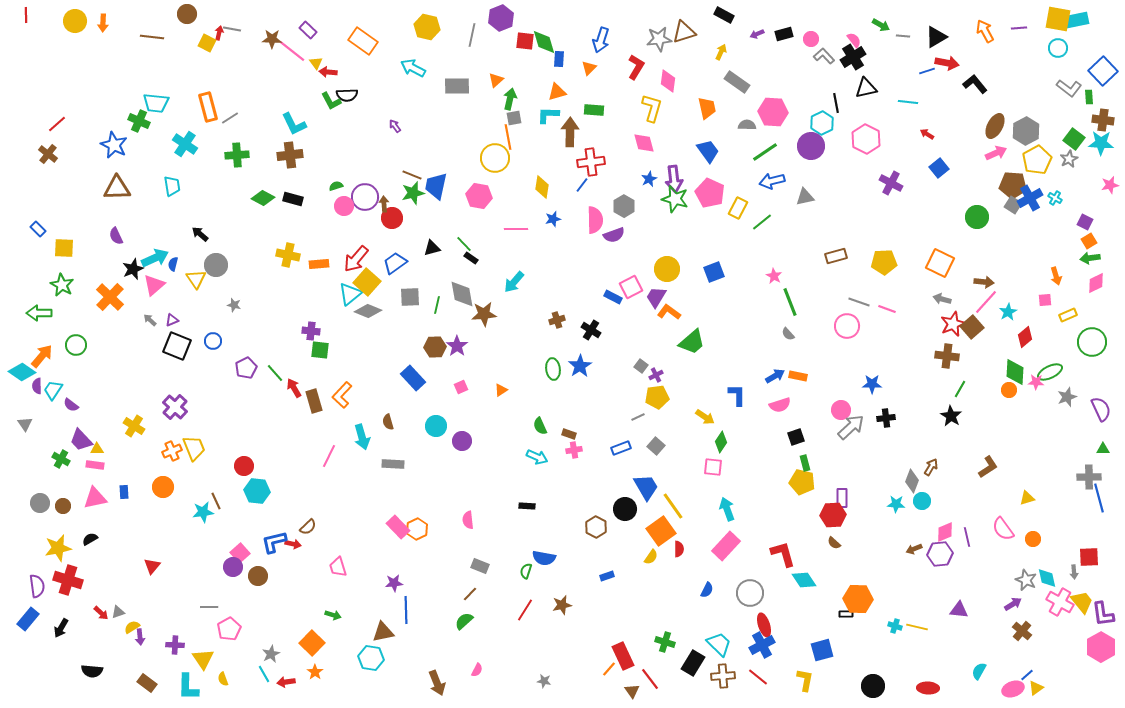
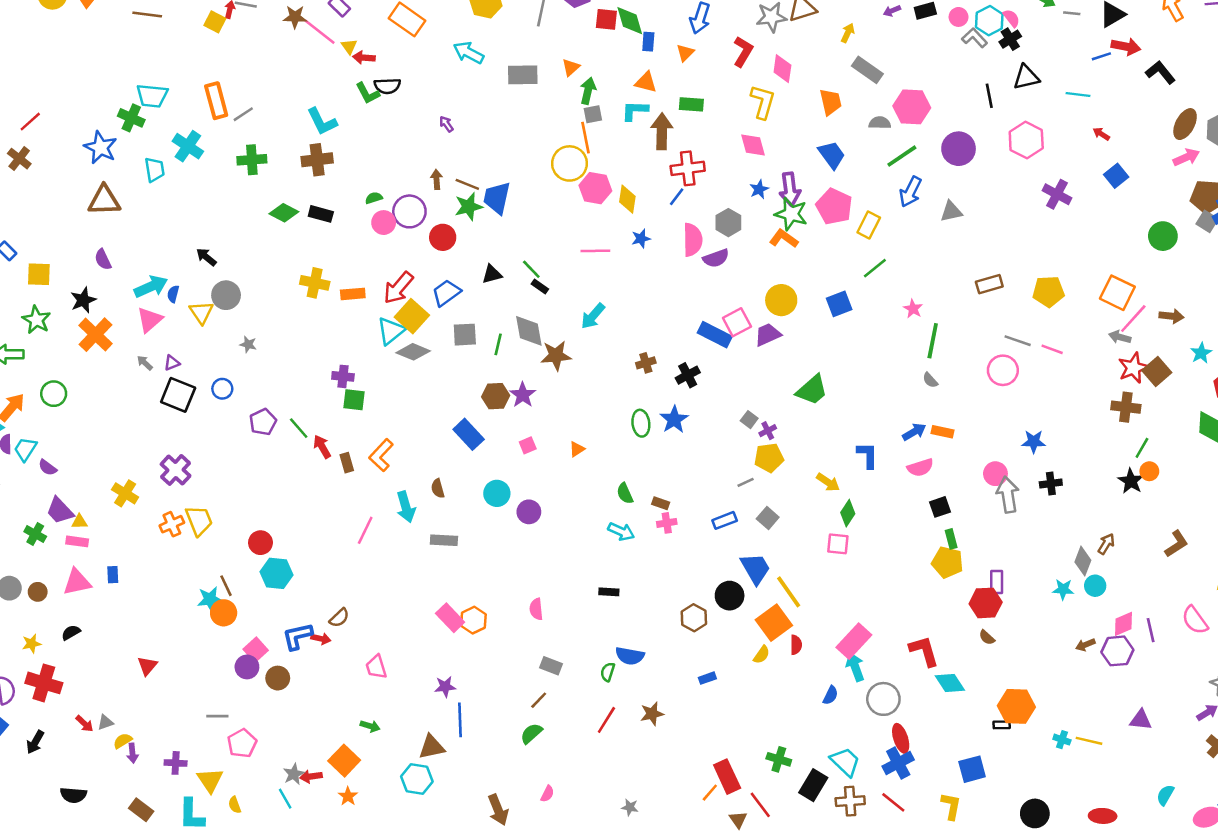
black cross: (853, 57) -> (1010, 39), size x0.7
orange triangle: (557, 92) -> (646, 82), turned 30
cyan hexagon: (822, 123) -> (989, 21), moved
blue arrow: (772, 181) -> (911, 192), turned -50
cyan trapezoid: (172, 186) -> (155, 170), moved
pink hexagon: (479, 196) -> (595, 188), moved
brown arrow: (384, 204) -> (437, 179), moved
green line: (762, 222) -> (875, 268), moved
black star: (133, 269) -> (83, 300), moved
blue rectangle: (613, 297) -> (715, 335), size x1.5
purple trapezoid: (656, 297) -> (768, 335), turned 35
green line: (790, 302) -> (933, 341), turned 32
pink line: (986, 302) -> (1133, 319), moved
orange L-shape: (669, 312) -> (784, 239), moved
black cross: (591, 330) -> (688, 375), turned 30
orange circle: (1009, 390) -> (1149, 471), moved
brown rectangle: (314, 401) -> (347, 463), size x0.7
gray arrow: (851, 427) -> (1008, 495), turned -56
orange circle: (163, 487) -> (224, 613), moved
cyan arrow: (727, 509) -> (855, 667), moved
yellow star: (58, 548) -> (32, 644), size x0.6
red arrow: (286, 682) -> (311, 777), moved

